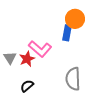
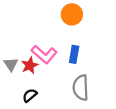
orange circle: (75, 19) -> (72, 14), moved
blue rectangle: (67, 33) -> (74, 54), moved

